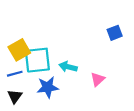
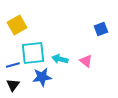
yellow square: (19, 50) -> (17, 25), moved
pink triangle: (98, 79) -> (86, 61), moved, turned -40

